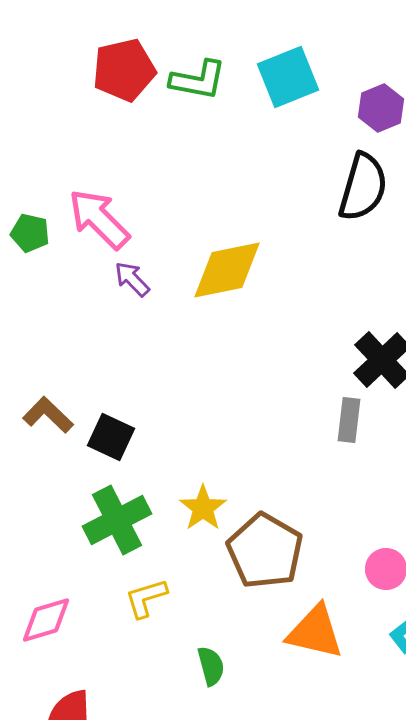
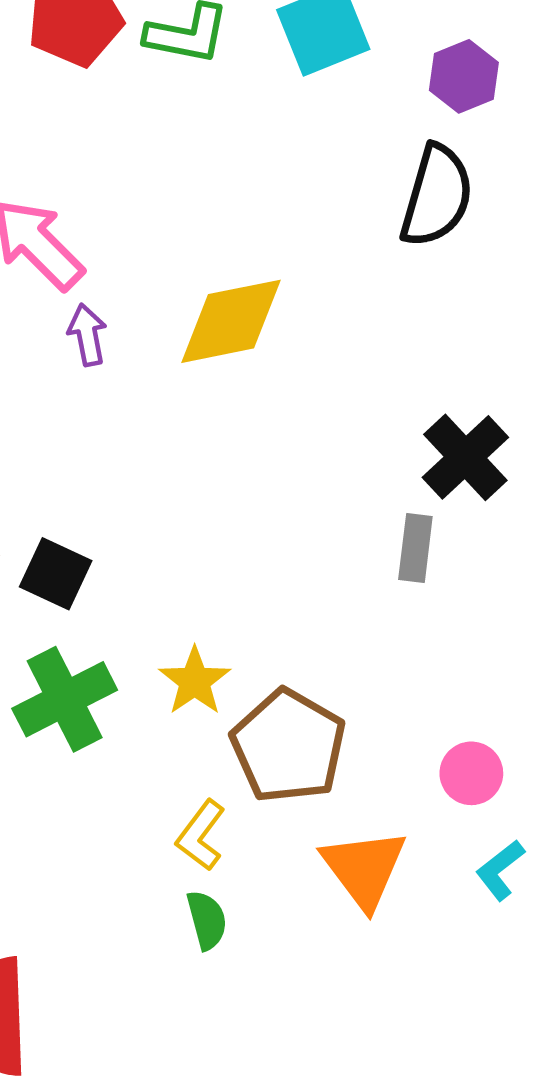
purple arrow: (132, 279) -> (87, 335), turned 33
yellow L-shape: (146, 598) -> (201, 835), moved, turned -36
orange triangle: (315, 632) -> (364, 869), turned 40

